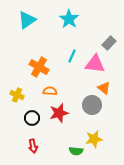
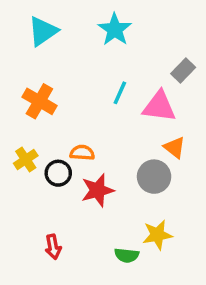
orange cross: (39, 67) -> (39, 101), moved
yellow cross: (17, 95) -> (26, 159), turned 32
black circle: (32, 118) -> (58, 173), moved

